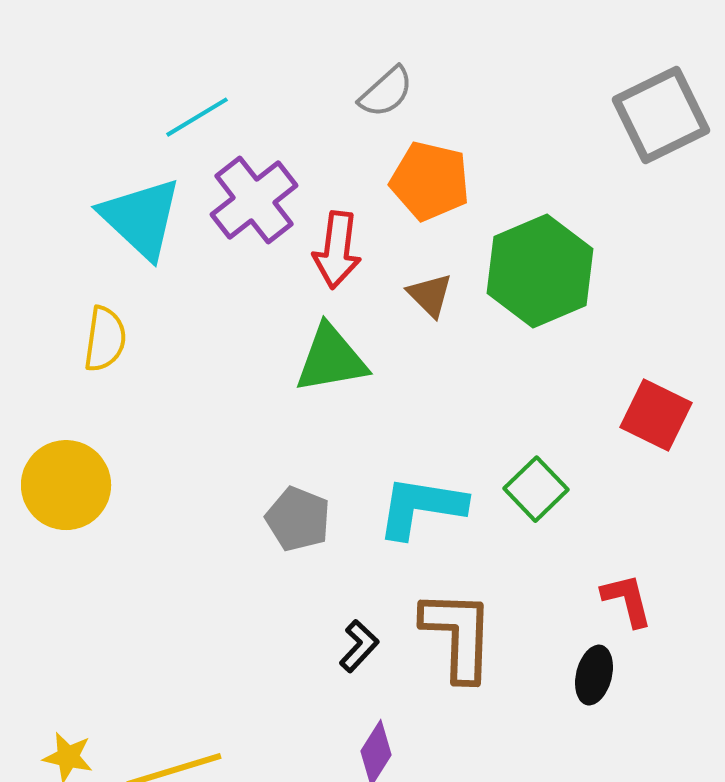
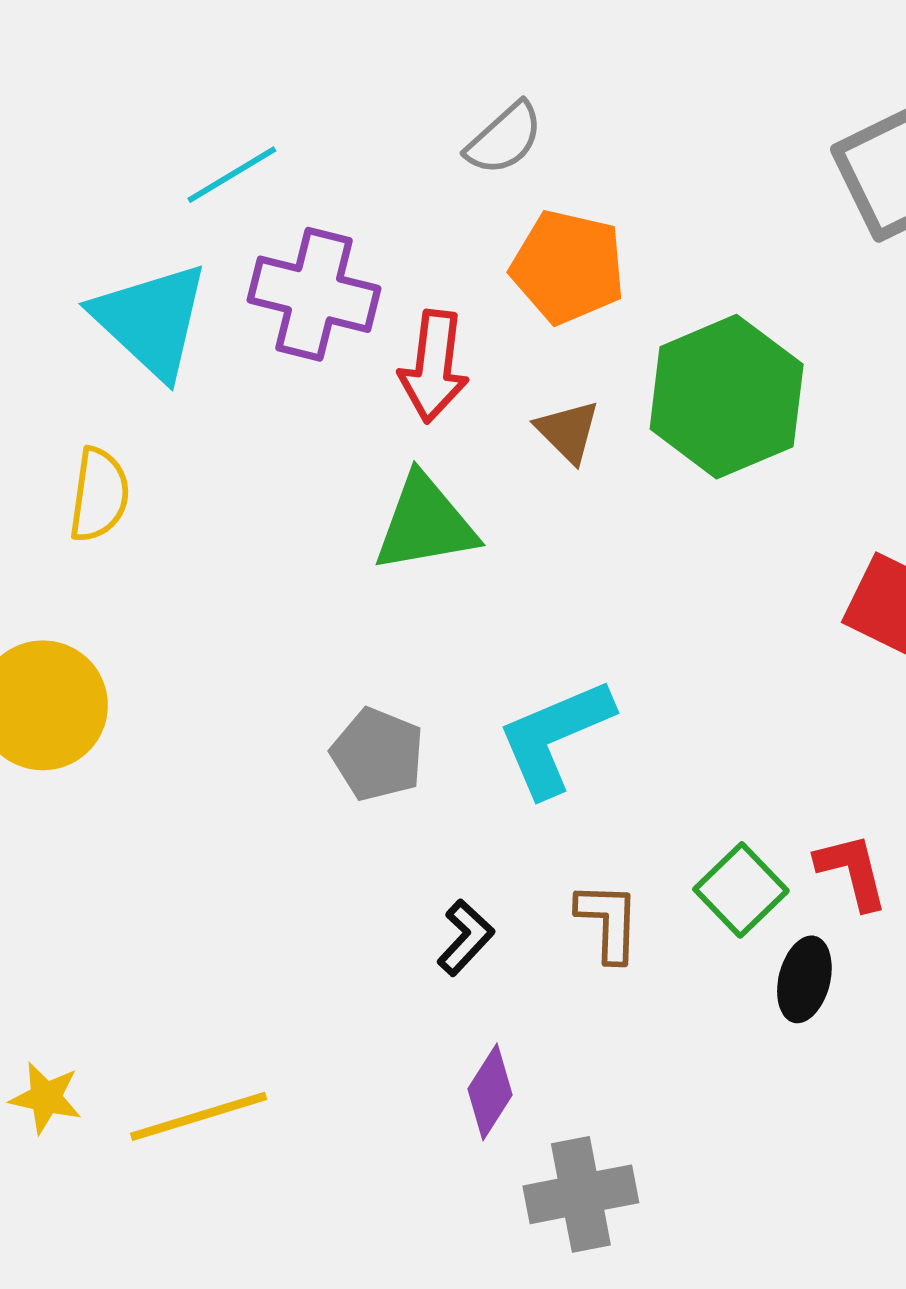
purple cross: (254, 200) -> (314, 294), turned -38
green square: (536, 489) -> (741, 890), moved
cyan L-shape: (421, 507) -> (555, 737), turned -32
brown L-shape: (458, 635) -> (608, 922), size x0.6

